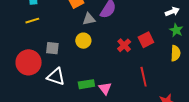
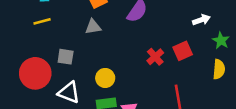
white arrow: (172, 12) -> (201, 20), moved
gray triangle: (89, 19) -> (93, 27), moved
yellow circle: (83, 41) -> (105, 78), moved

